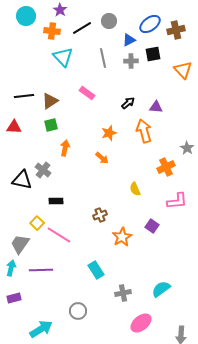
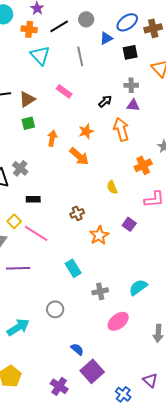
gray cross: (131, 61) -> (131, 85), moved
orange arrow: (65, 148) -> (52, 138), moved
orange arrow: (102, 158) -> (79, 156), size x1.5

